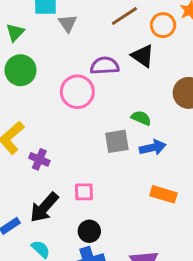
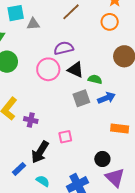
gray triangle: (68, 23) -> (33, 24), turned -48
orange circle: (163, 25) -> (110, 22), moved
black triangle: (143, 56) -> (76, 70), moved
black circle: (89, 231) -> (102, 159), moved

